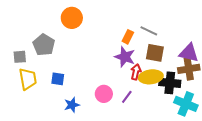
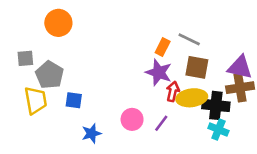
orange circle: (72, 18) -> (58, 23), moved
gray pentagon: (44, 45) -> (50, 75), moved
gray square: (20, 57) -> (25, 58), moved
cyan cross: (186, 104) -> (218, 130), moved, size x0.7

